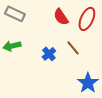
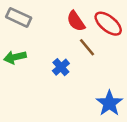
red ellipse: (87, 19) -> (108, 24), turned -75
brown line: (73, 48) -> (87, 47), moved

